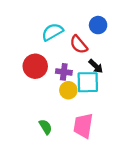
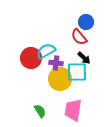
cyan semicircle: (52, 32) -> (46, 51), moved
red semicircle: (79, 45) -> (79, 37), moved
yellow circle: (68, 90) -> (60, 79), size x1.5

